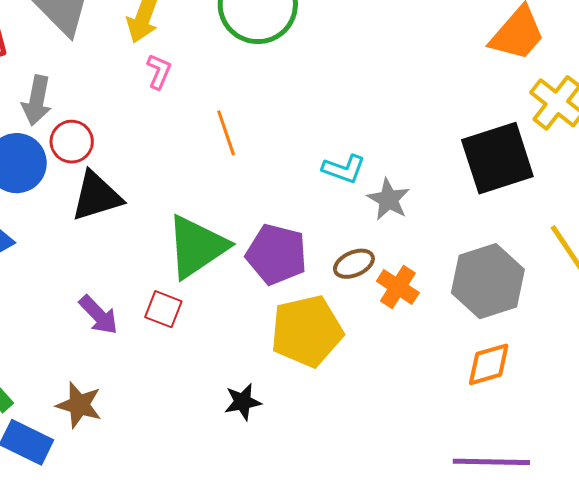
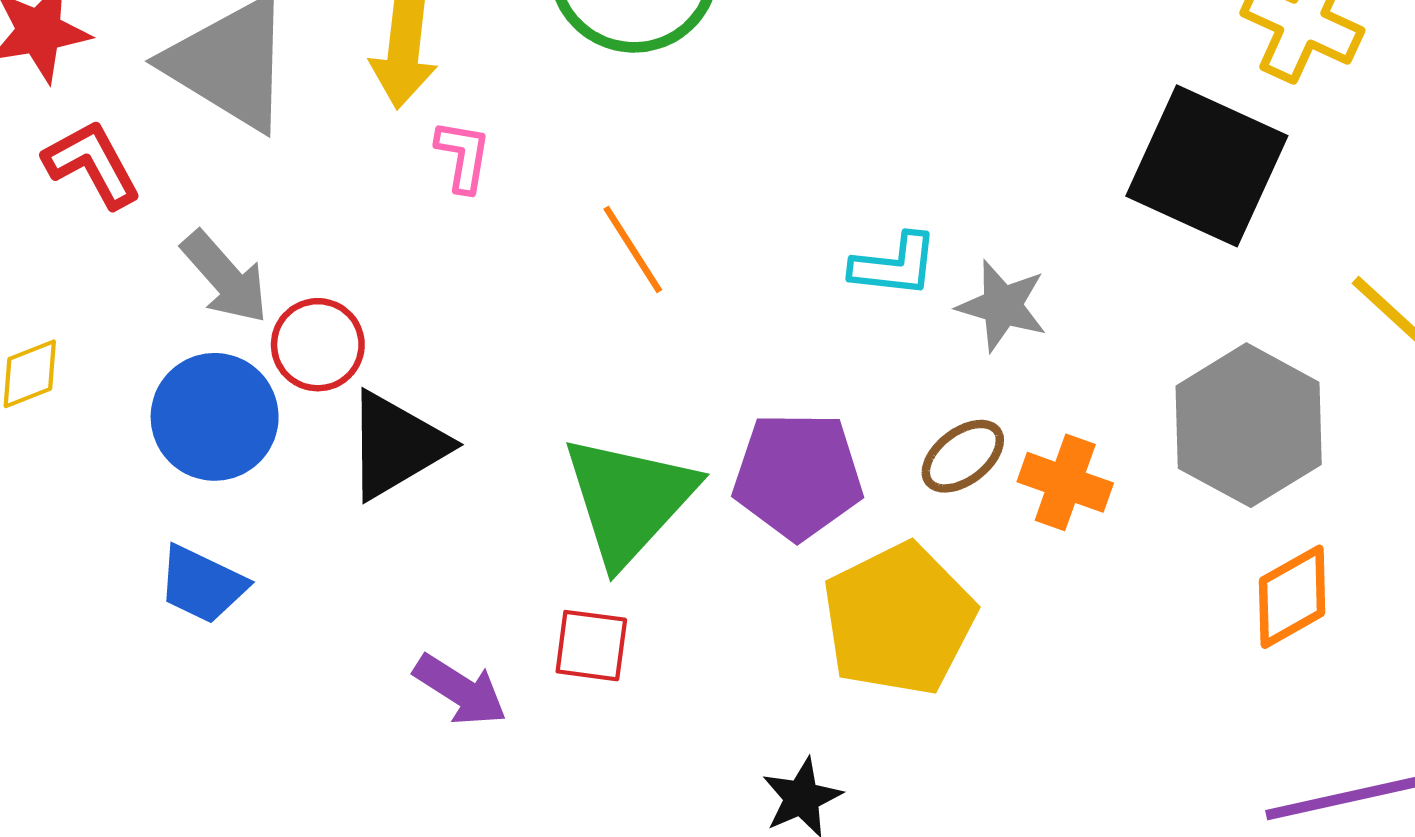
gray arrow: (37, 101) -> (225, 277), turned -39
black square: (497, 158) -> (1207, 166), turned -34

